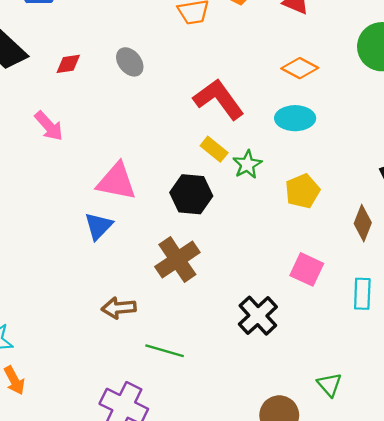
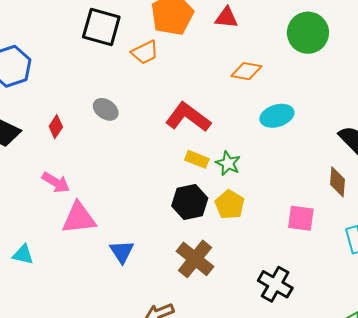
red diamond: (68, 64) -> (56, 127), turned -30
cyan ellipse: (295, 118) -> (277, 116), moved
pink triangle: (116, 181) -> (79, 218), moved
yellow pentagon: (302, 191) -> (230, 205), moved
pink square: (307, 269) -> (301, 218), moved

